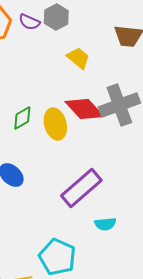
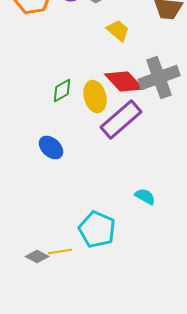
purple rectangle: (81, 188) -> (121, 120), moved
cyan semicircle: (105, 224) -> (145, 196), turned -145

